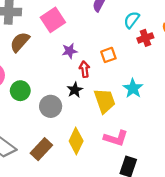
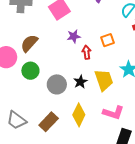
brown semicircle: (20, 42) -> (29, 43), moved
black star: (75, 90) -> (80, 82), moved

